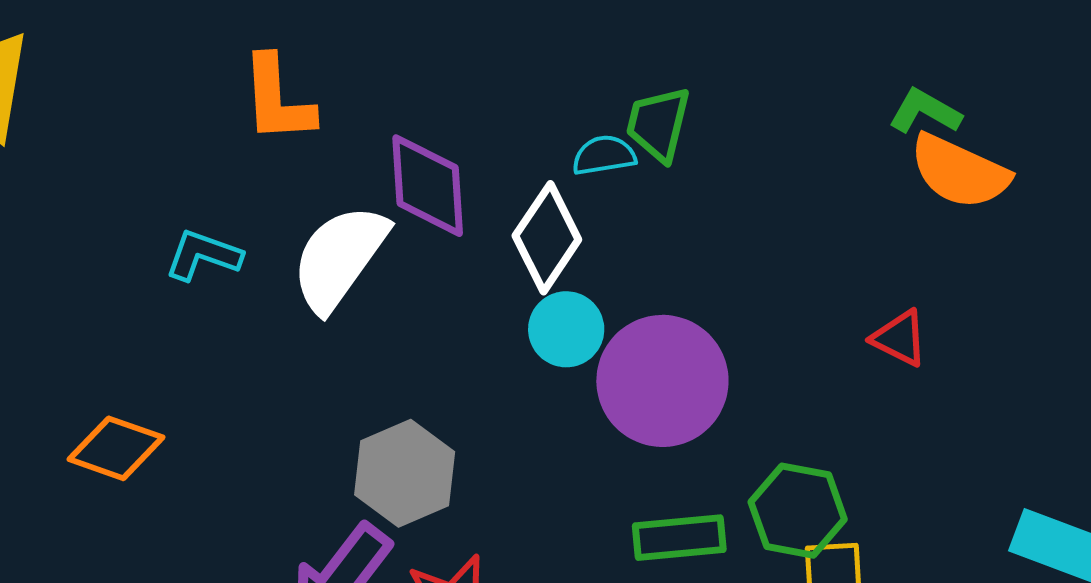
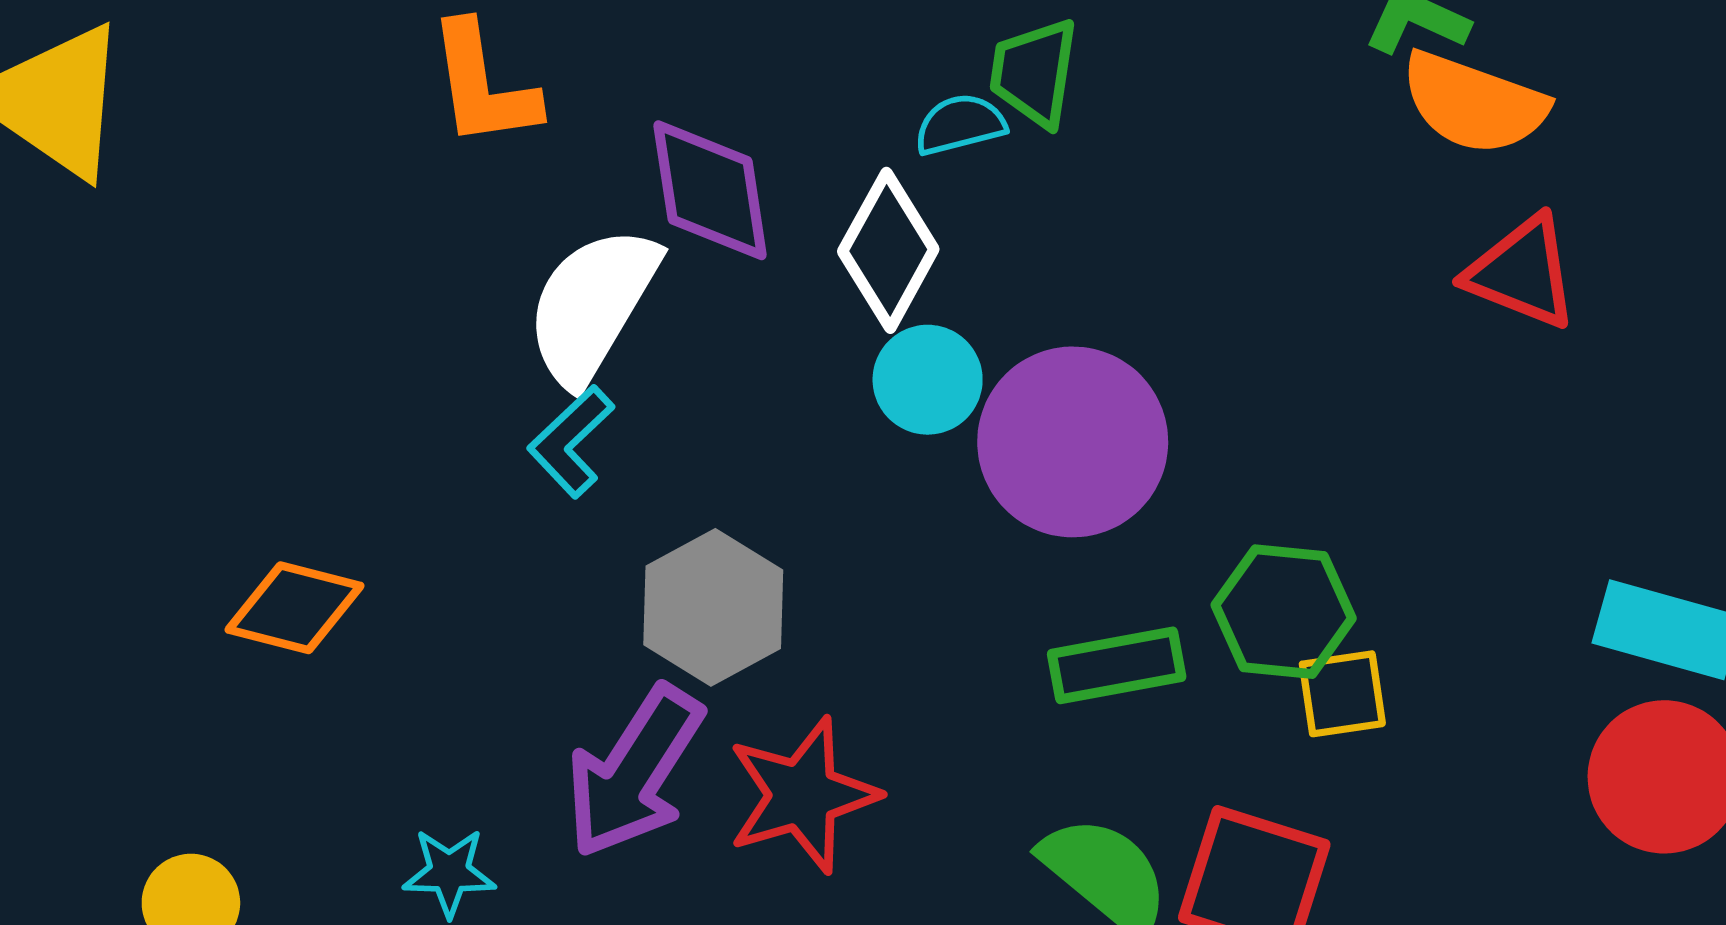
cyan L-shape: (203, 255) -> (571, 442), moved, turned -58
red triangle: (899, 338) -> (1522, 272), moved, size x1.4

